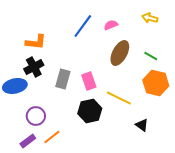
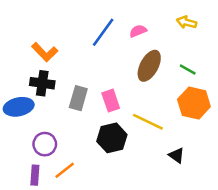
orange L-shape: (36, 42) -> (45, 52), turned 40
black cross: (34, 67) -> (42, 83), turned 36
purple rectangle: (28, 141) -> (35, 175), turned -49

